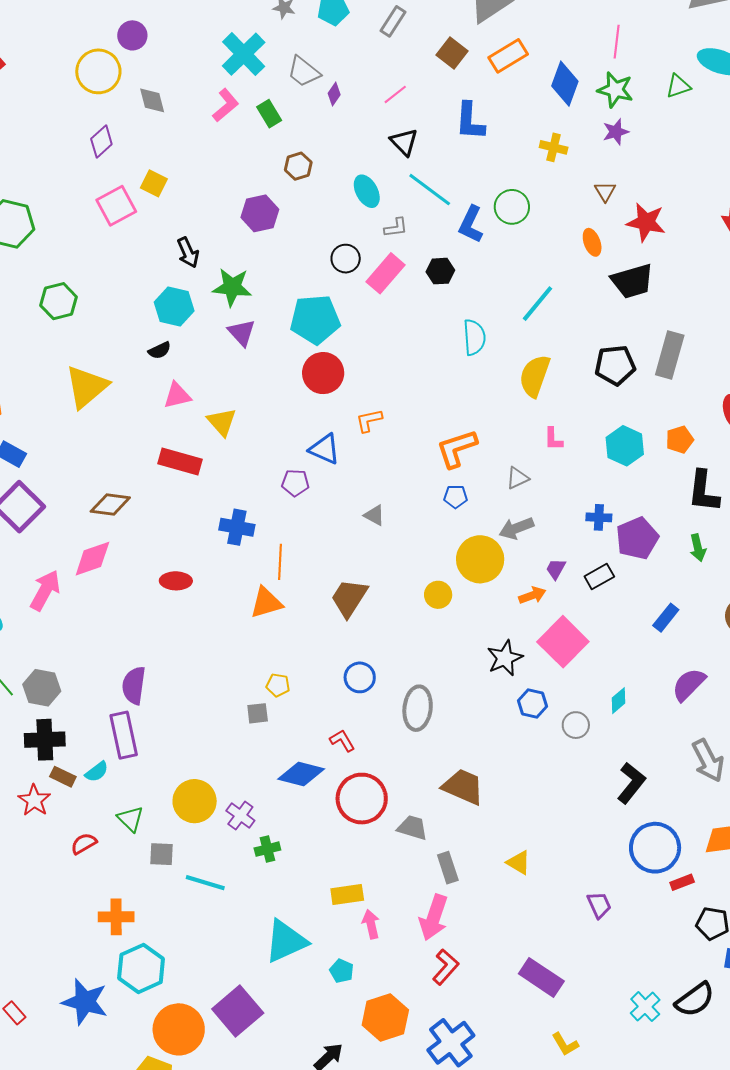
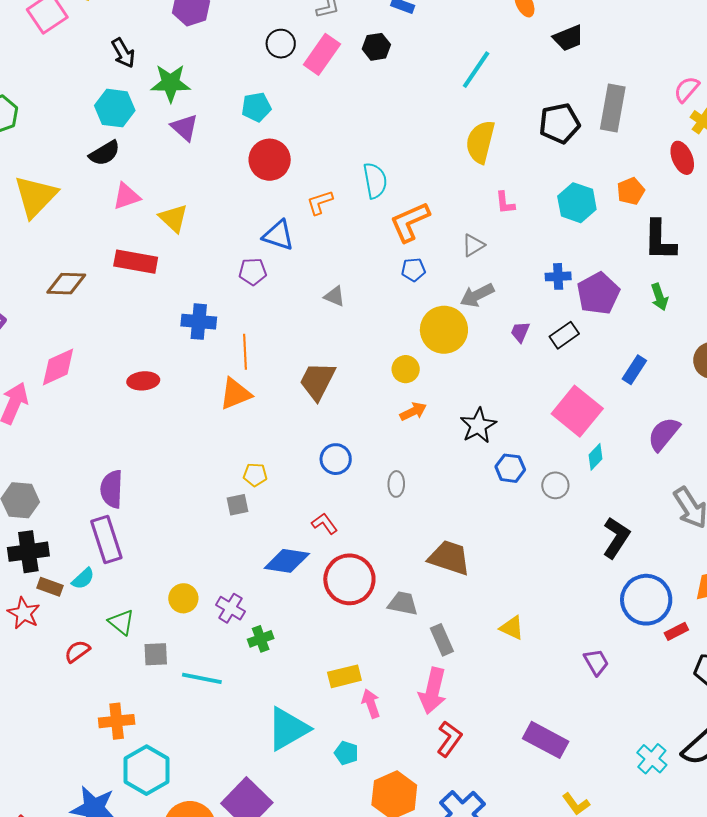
black trapezoid: (632, 281) -> (568, 38), size x0.7
cyan pentagon: (315, 319) -> (256, 107), size x0.6
cyan semicircle: (474, 337) -> (375, 181), moved
black semicircle: (160, 350) -> (105, 153), size x1.4
brown diamond: (110, 504) -> (66, 284), moved
orange arrow: (532, 595) -> (413, 411), moved
pink square: (563, 642) -> (577, 411), moved
gray ellipse: (418, 708) -> (396, 484), size x0.6
yellow circle: (195, 801) -> (183, 598), size x0.7

